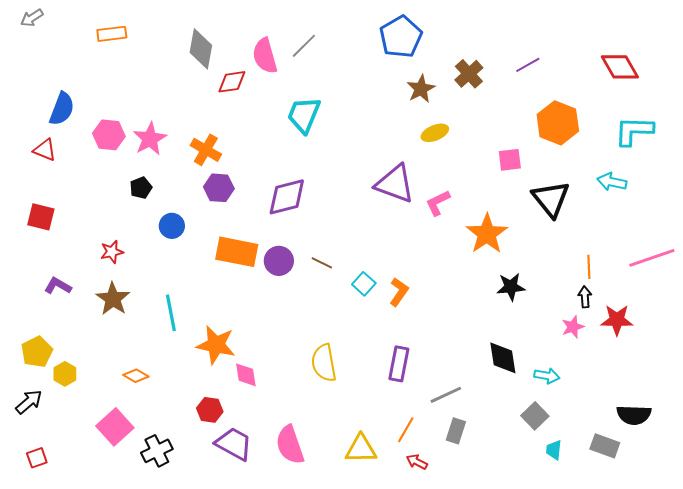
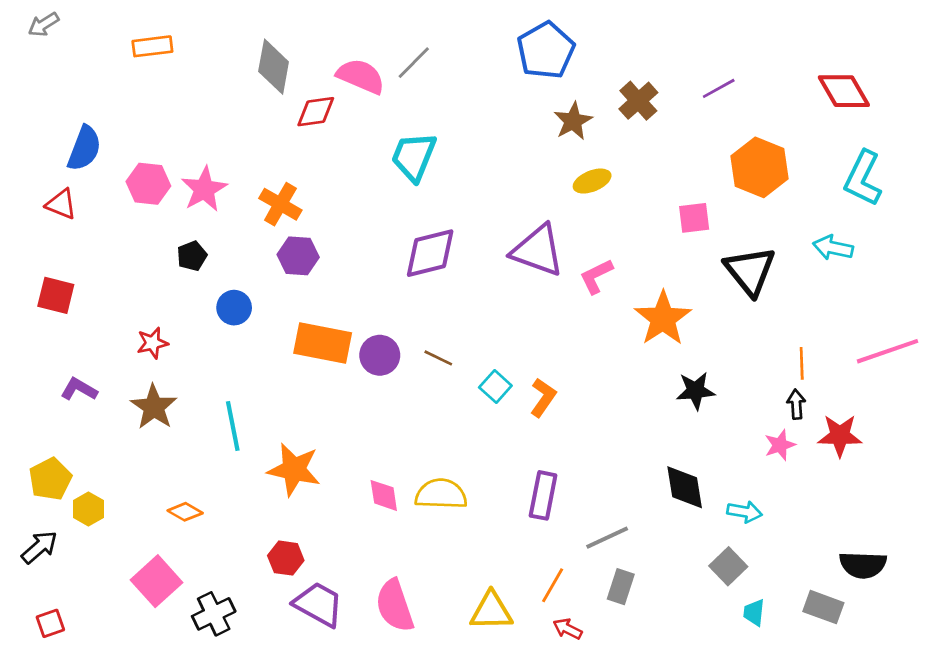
pink semicircle: (265, 56) -> (361, 76), turned 129
cyan L-shape: (634, 131) -> (863, 178), turned -66
purple diamond: (287, 197) -> (430, 253), moved
yellow semicircle: (324, 363) -> (441, 494), turned 102
pink diamond: (246, 375) -> (384, 495), moved

